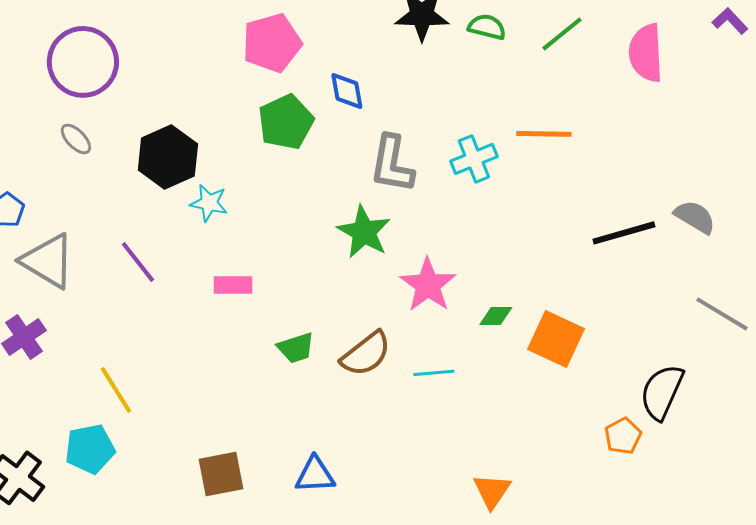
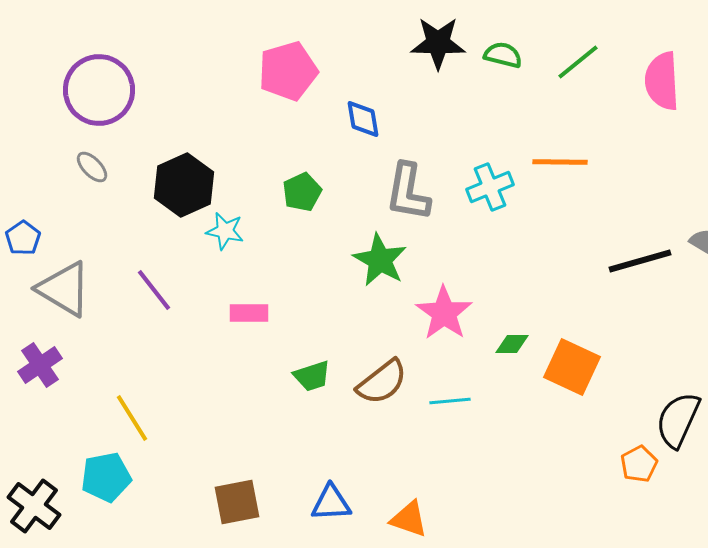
green pentagon: (286, 122) -> (302, 192), moved, size x0.7
orange triangle: (492, 491) -> (409, 519), moved, turned -45

